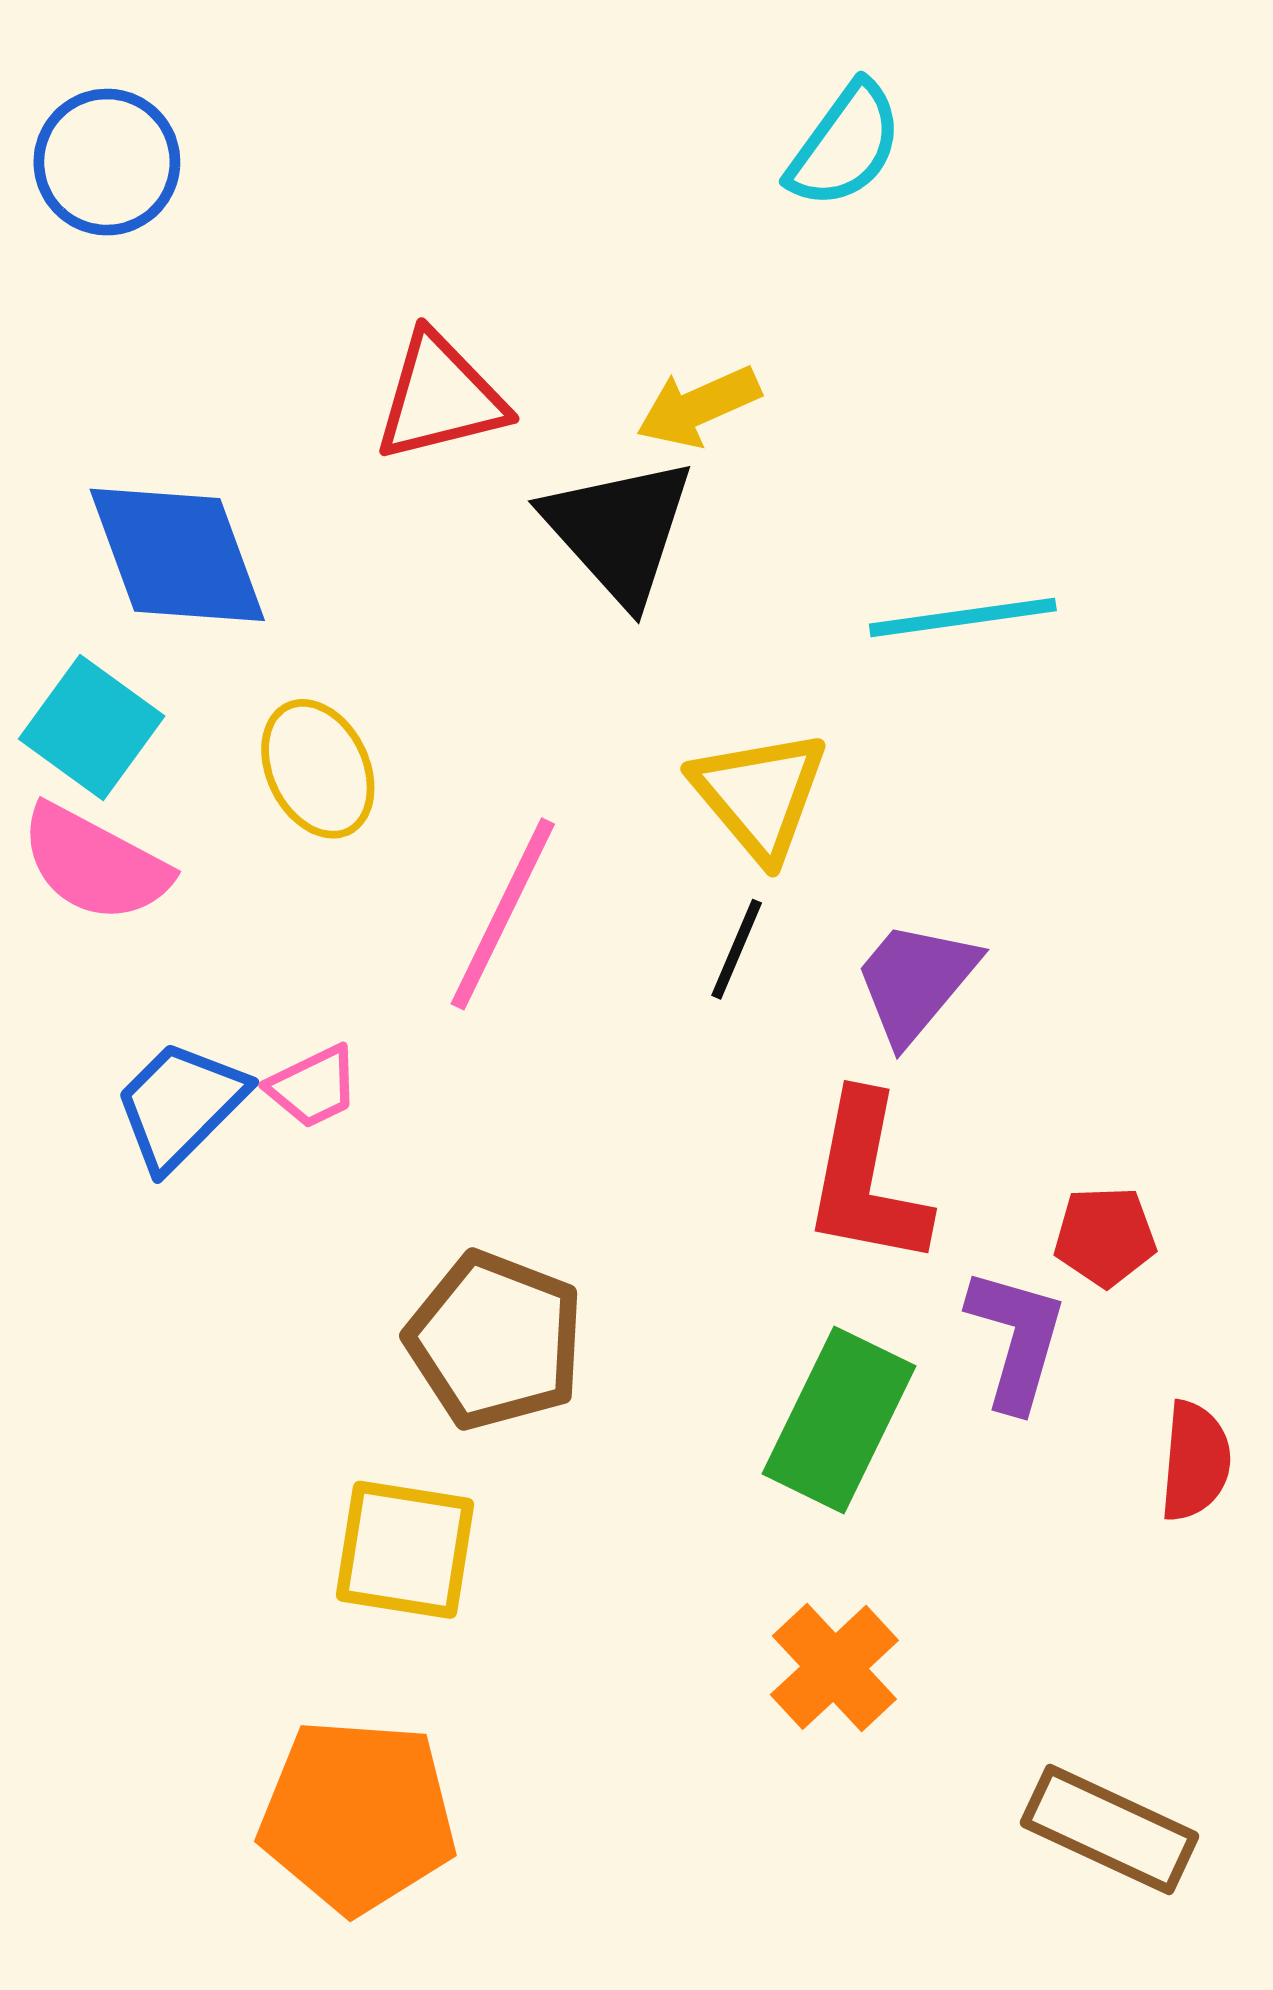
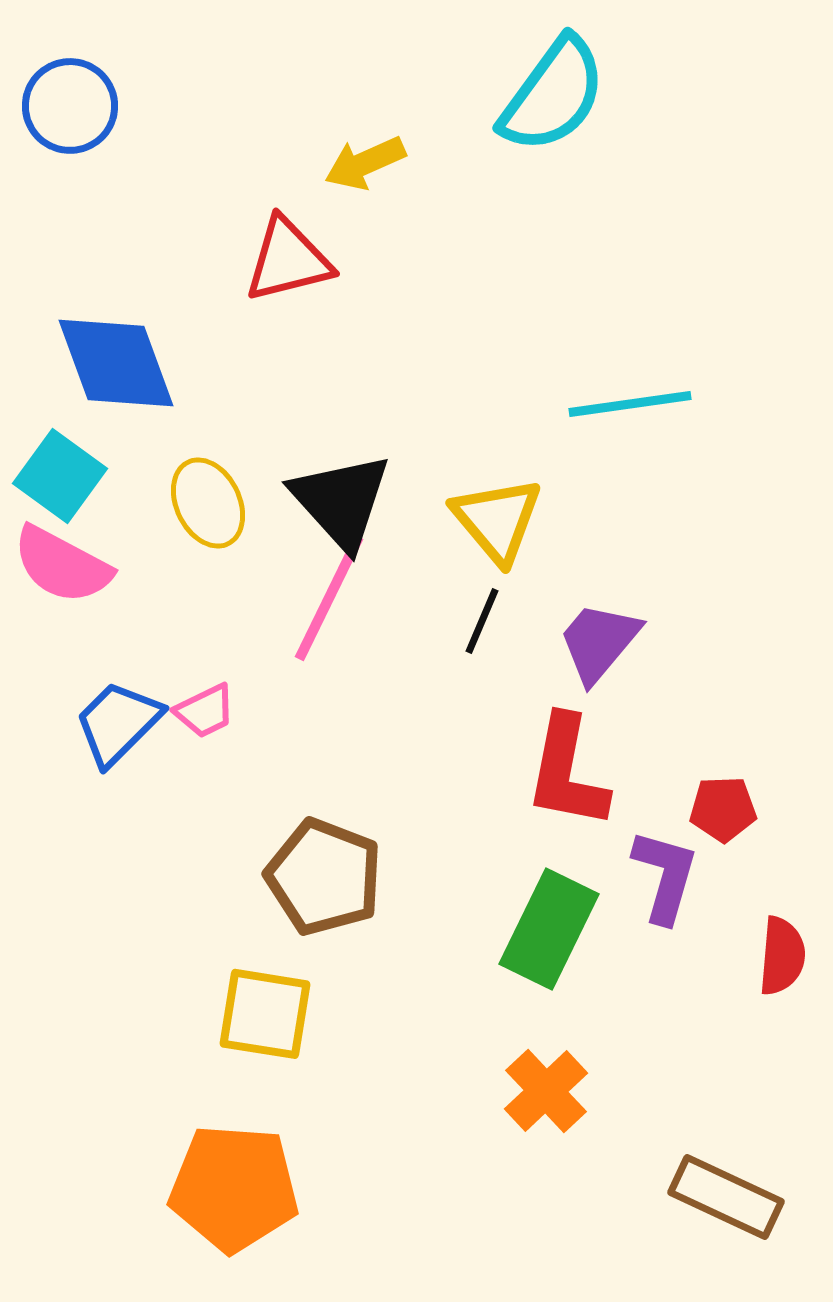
cyan semicircle: (845, 145) -> (553, 95), size x1.4
yellow arrow: (698, 407) -> (365, 163), moved
black triangle: (619, 530) -> (341, 501), moved

